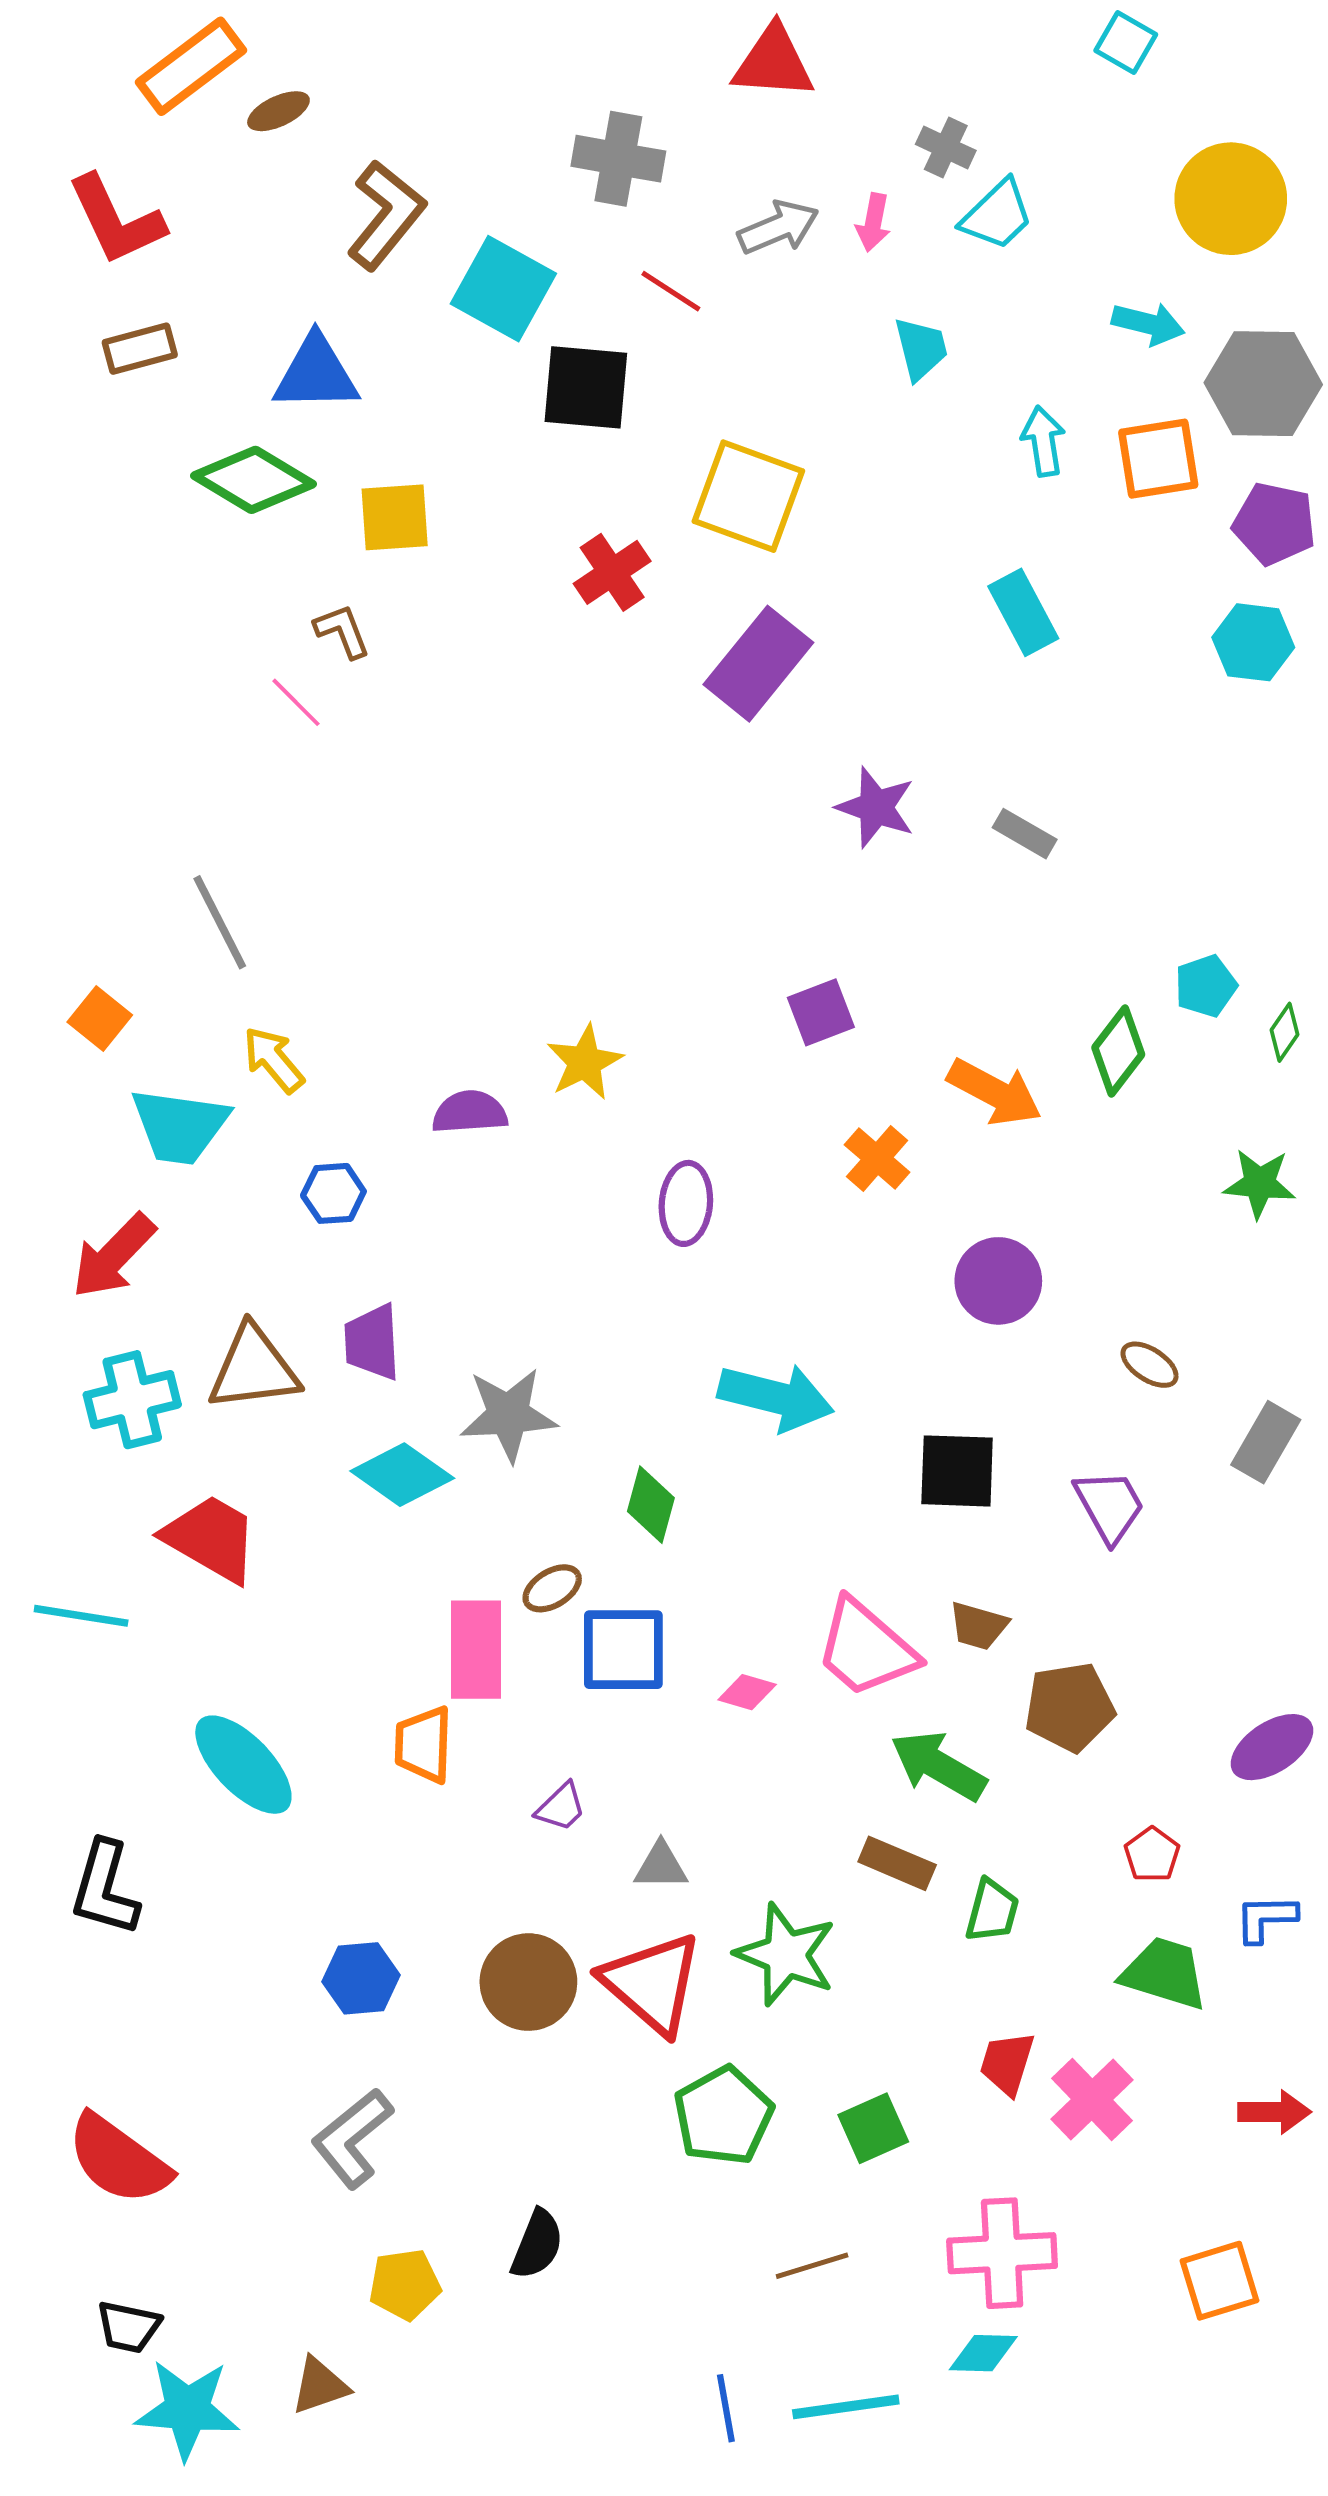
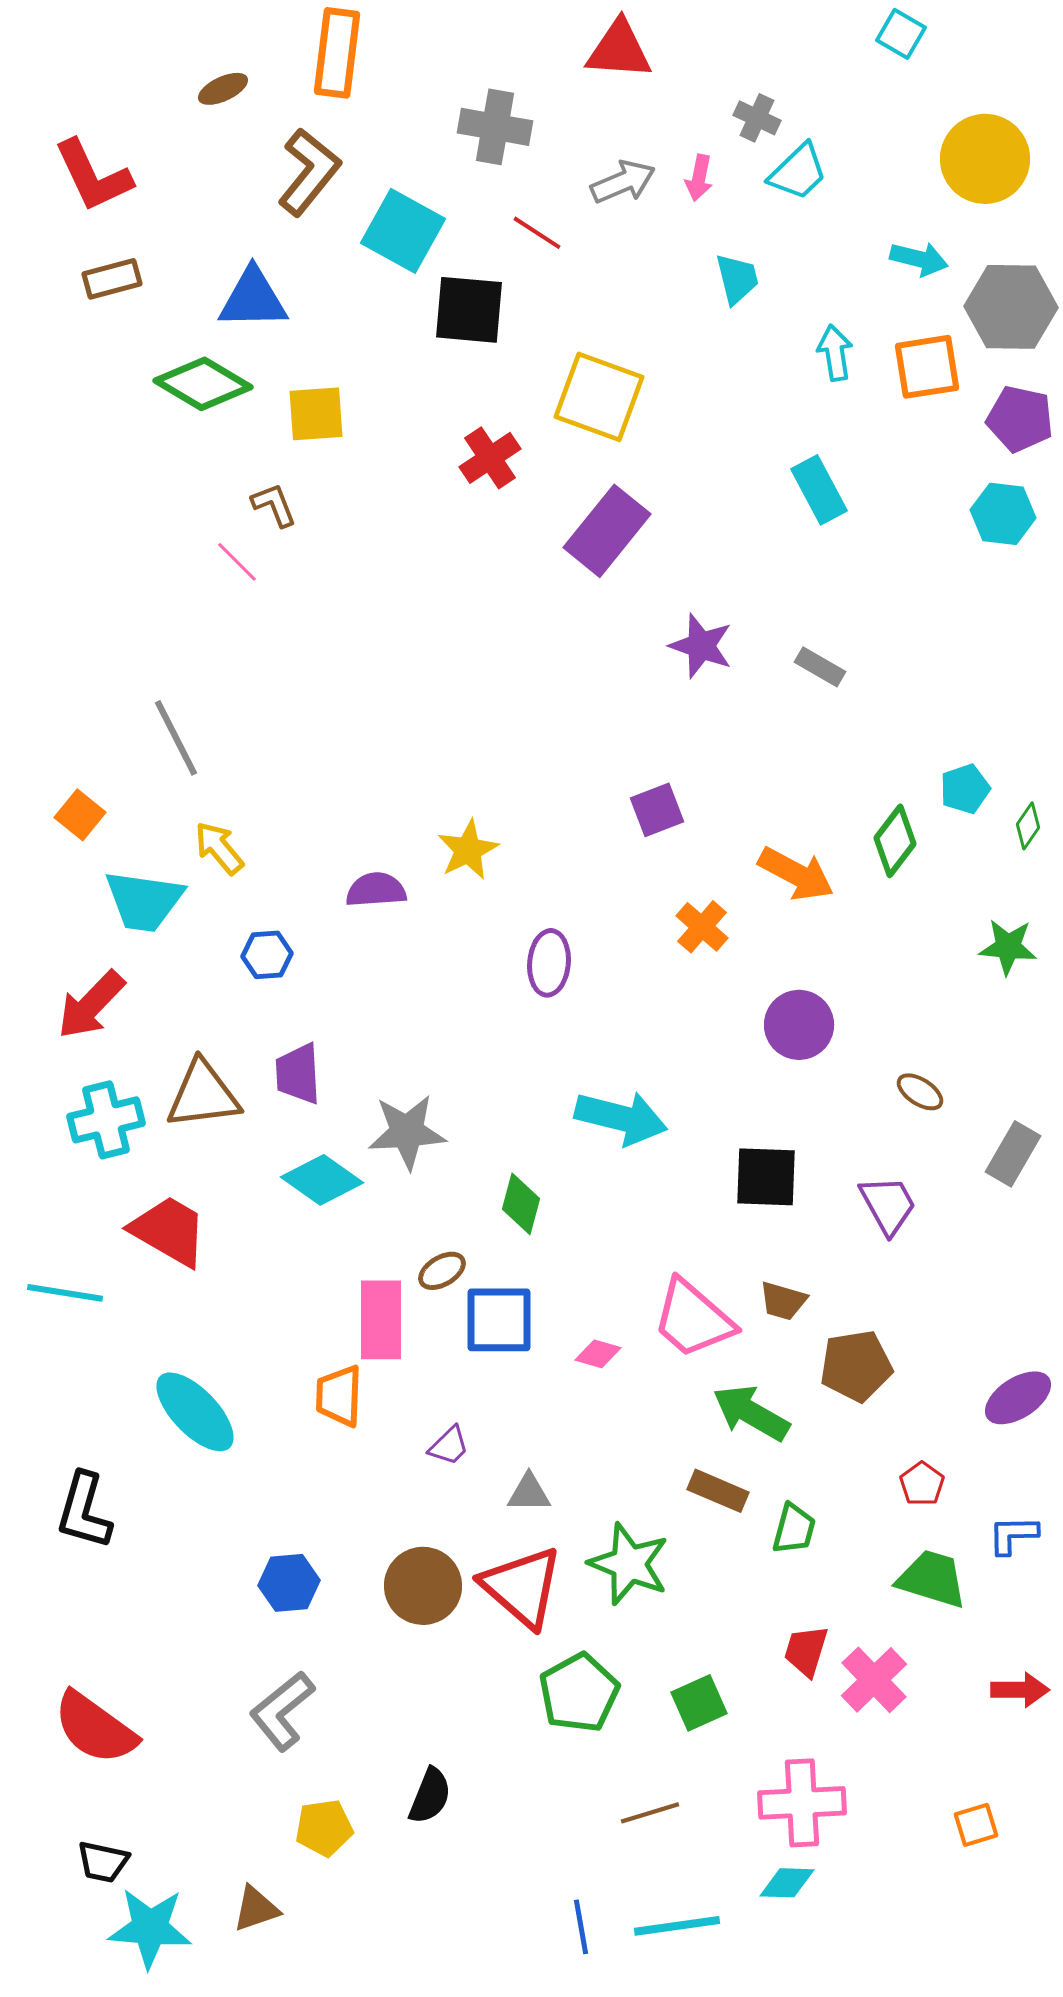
orange rectangle: (191, 66) -> (337, 53), moved, turned -46
orange square: (1219, 2281) -> (976, 1825), size x0.7

